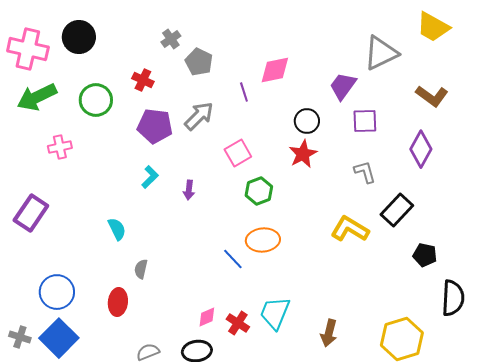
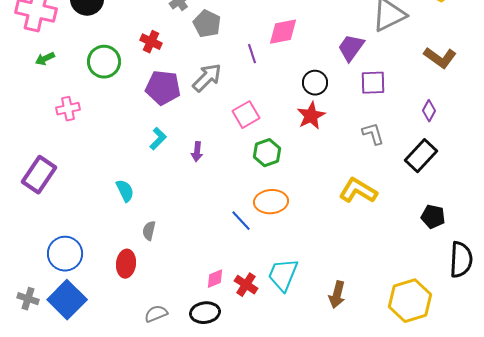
green arrow: (37, 97) -> (45, 59), size x0.5
purple diamond: (421, 149) -> (429, 111), size x0.6
black rectangle: (397, 210) -> (421, 156), moved

